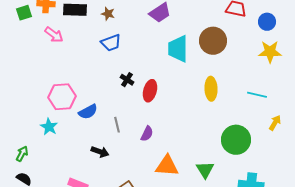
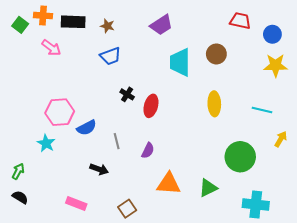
green square: (24, 13) -> (20, 25), turned -35
brown circle: (213, 41) -> (216, 54), size x0.7
green triangle: (205, 170) -> (208, 188), turned 36

